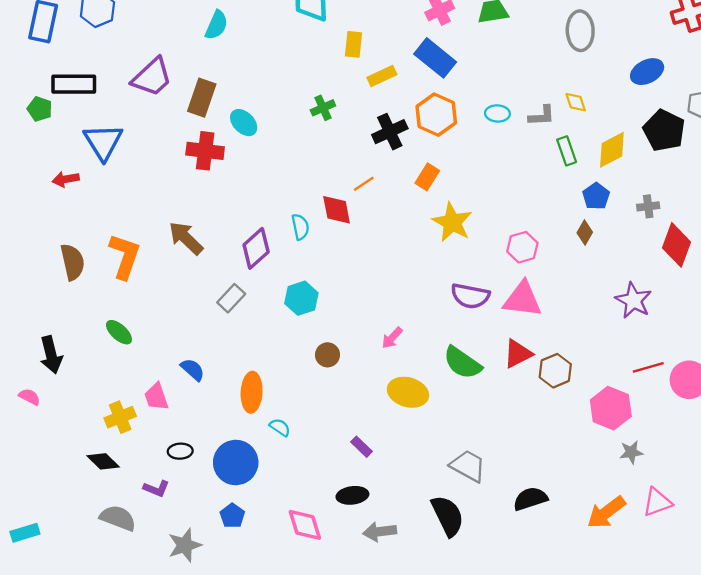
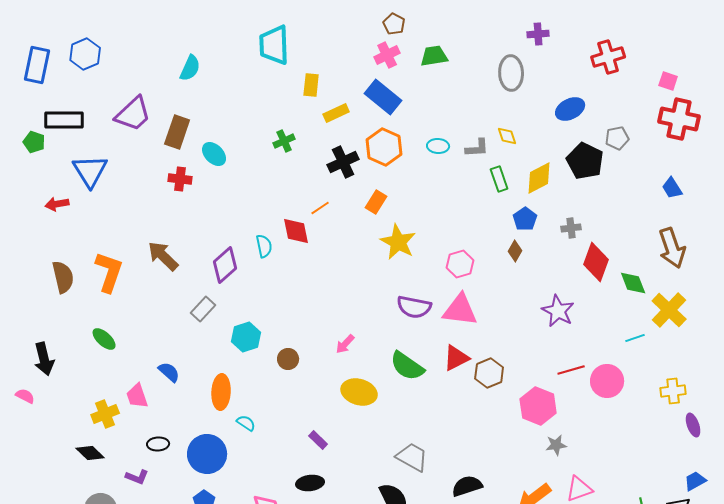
red cross: (205, 151) -> (180, 179), size x0.7
cyan hexagon: (301, 298) -> (246, 337), moved

